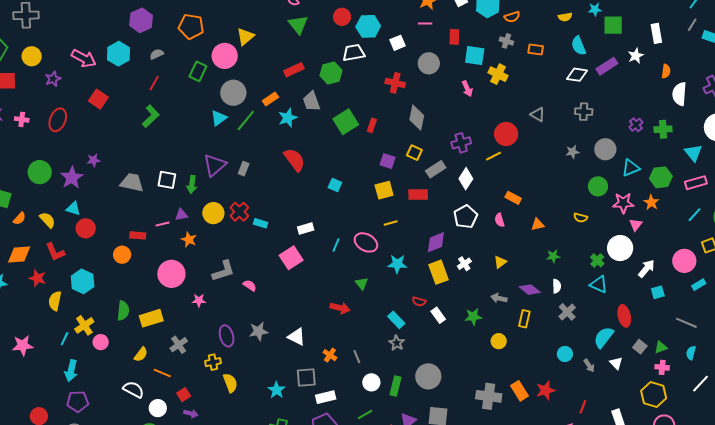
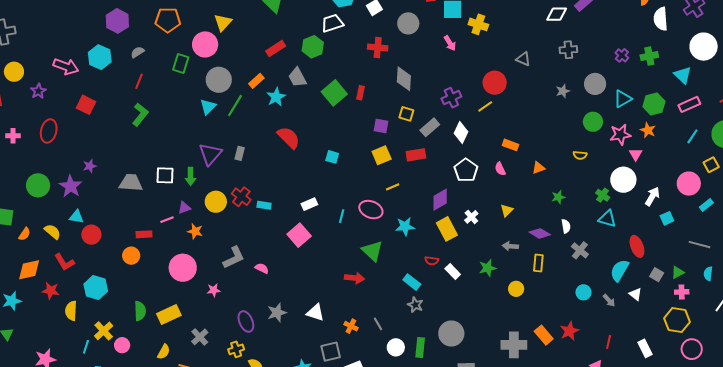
green triangle: (362, 284) -> (372, 251), size x1.6

